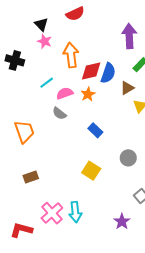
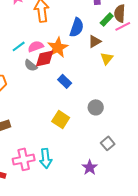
red diamond: (91, 71) -> (45, 58), moved
cyan line: (47, 83) -> (19, 46), moved
orange star: (88, 94) -> (58, 47), size x1.5
pink cross: (52, 213) -> (24, 159), turned 30

